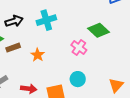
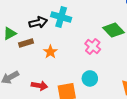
cyan cross: (46, 20) -> (61, 17), turned 30
black arrow: (14, 21) -> (38, 22), moved

